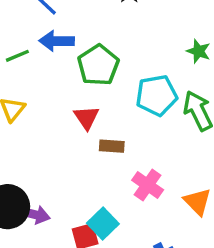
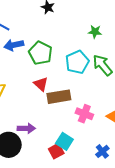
brown rectangle: (112, 146) -> (59, 97), size x1.6
purple arrow: (34, 214) -> (26, 128), moved

